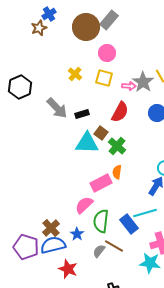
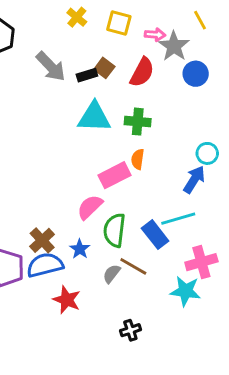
gray star: (143, 82) -> (174, 46), moved
brown square: (101, 133) -> (104, 68), moved
green cross: (117, 146) -> (138, 122), turned -36

